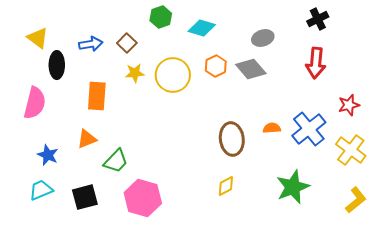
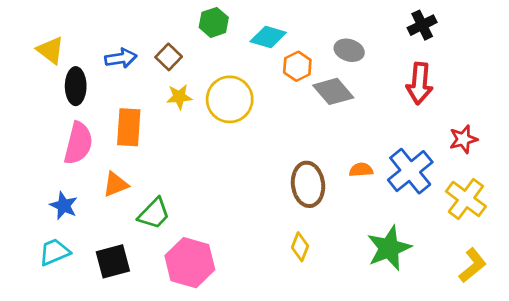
gray ellipse: (263, 38) -> (349, 50), turned 35
orange hexagon: (216, 66) -> (297, 66), moved
pink semicircle: (35, 103) -> (78, 143), moved
yellow diamond: (226, 186) -> (300, 247), turned -40

